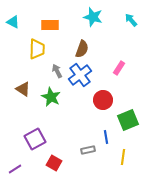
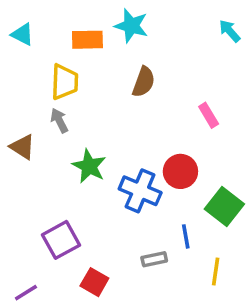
cyan star: (93, 17) -> (131, 26), moved
pink rectangle: (119, 68) -> (209, 115), turned -64
gray arrow: (57, 71) -> (59, 121), moved
blue cross: (80, 75) -> (140, 191), moved, turned -30
brown triangle: (23, 89) -> (22, 147), moved
green square: (128, 120) -> (224, 207), turned -30

